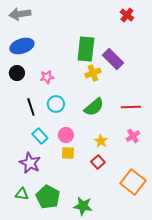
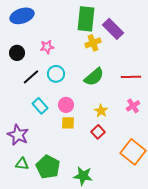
black circle: (17, 73) -> (17, 53), moved
black line: (31, 107) -> (31, 77), turned 66
purple star: (30, 163) -> (18, 135), moved

